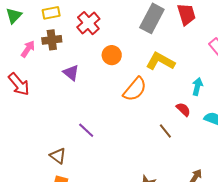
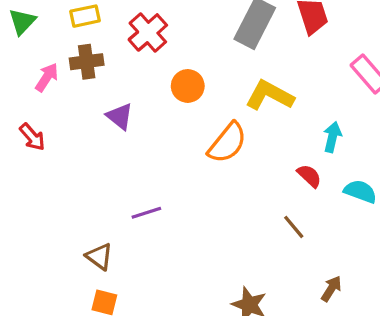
red arrow: (19, 84) -> (32, 137), size x0.7
purple line: (86, 130) -> (146, 213), turned -60
brown line: (165, 131) -> (294, 227), moved

